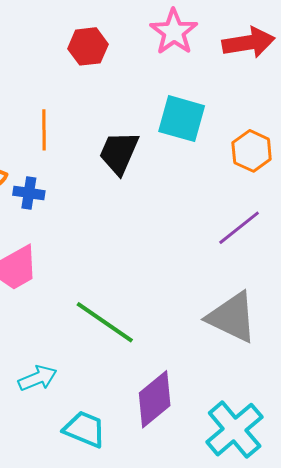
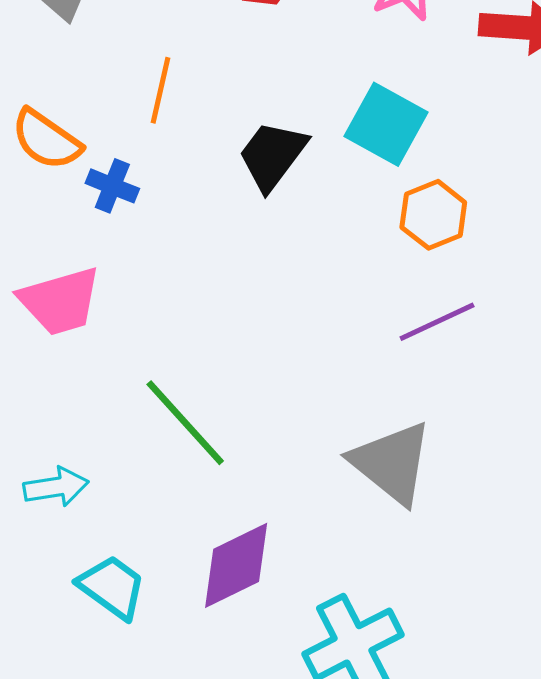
orange hexagon: (252, 151) -> (433, 215), moved

